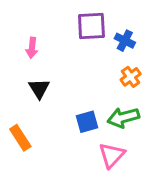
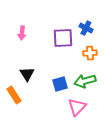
purple square: (91, 26) -> (63, 38), moved
orange cross: (131, 77) -> (90, 53), turned 32
black triangle: (39, 88) -> (27, 74), moved

